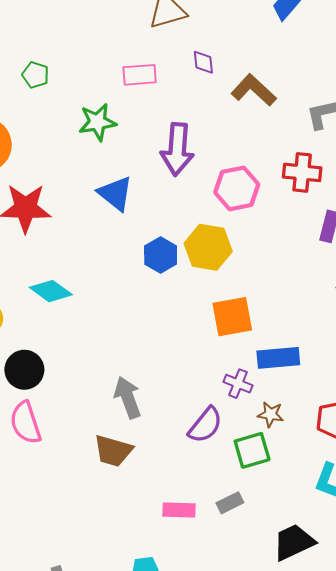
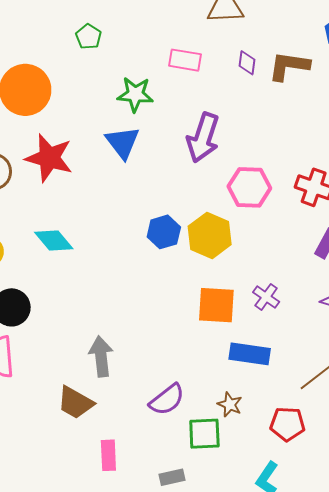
brown L-shape: (254, 90) -> (289, 66), moved, turned -48
blue triangle: (115, 193) -> (123, 142), moved
purple cross: (238, 384) -> (266, 297), moved
pink rectangle: (179, 510) -> (108, 455), moved, turned 72

